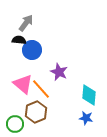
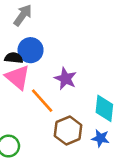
black semicircle: (19, 40) -> (14, 58), moved
pink triangle: (23, 84) -> (18, 77), moved
brown hexagon: (36, 112) -> (68, 130), moved

